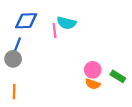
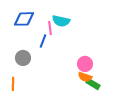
blue line: (17, 45) -> (43, 41), moved
gray circle: (13, 59) -> (23, 58), moved
green rectangle: (118, 76) -> (93, 84), moved

